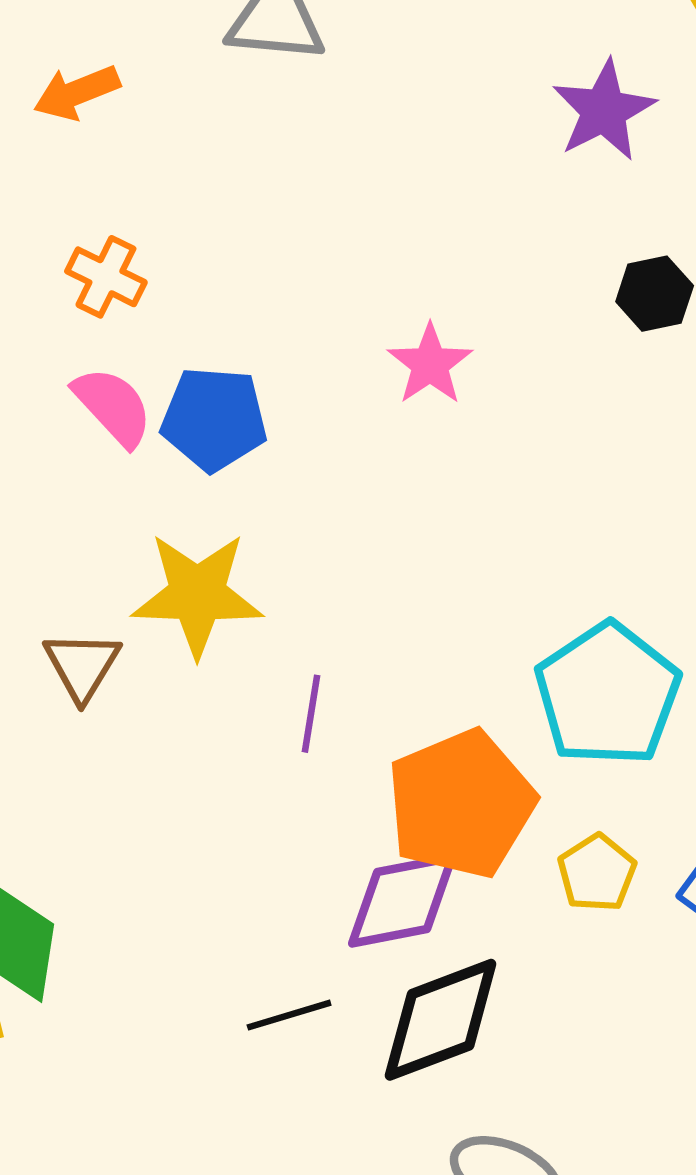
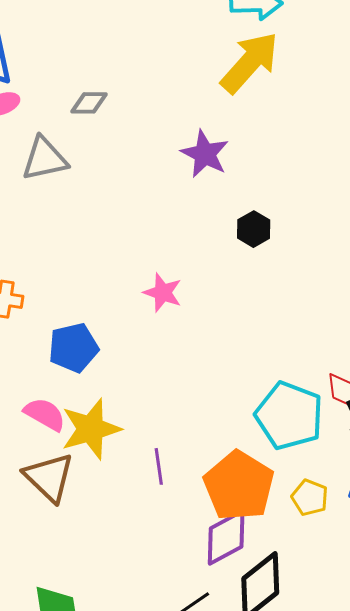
pink semicircle: (113, 406) -> (45, 414), moved
brown triangle: (82, 666) -> (49, 477), size x1.4

